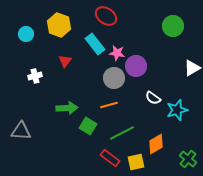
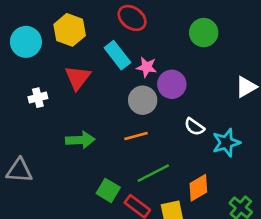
green circle: (173, 26) -> (204, 33), moved
cyan circle: (26, 34) -> (26, 42), size x1.5
red triangle: (65, 61) -> (78, 78), size x1.5
green square: (88, 126) -> (108, 190), moved

